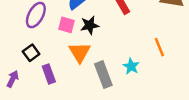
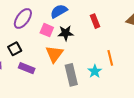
orange line: (159, 47) -> (110, 58), moved
purple rectangle: (49, 74) -> (27, 68), turned -56

